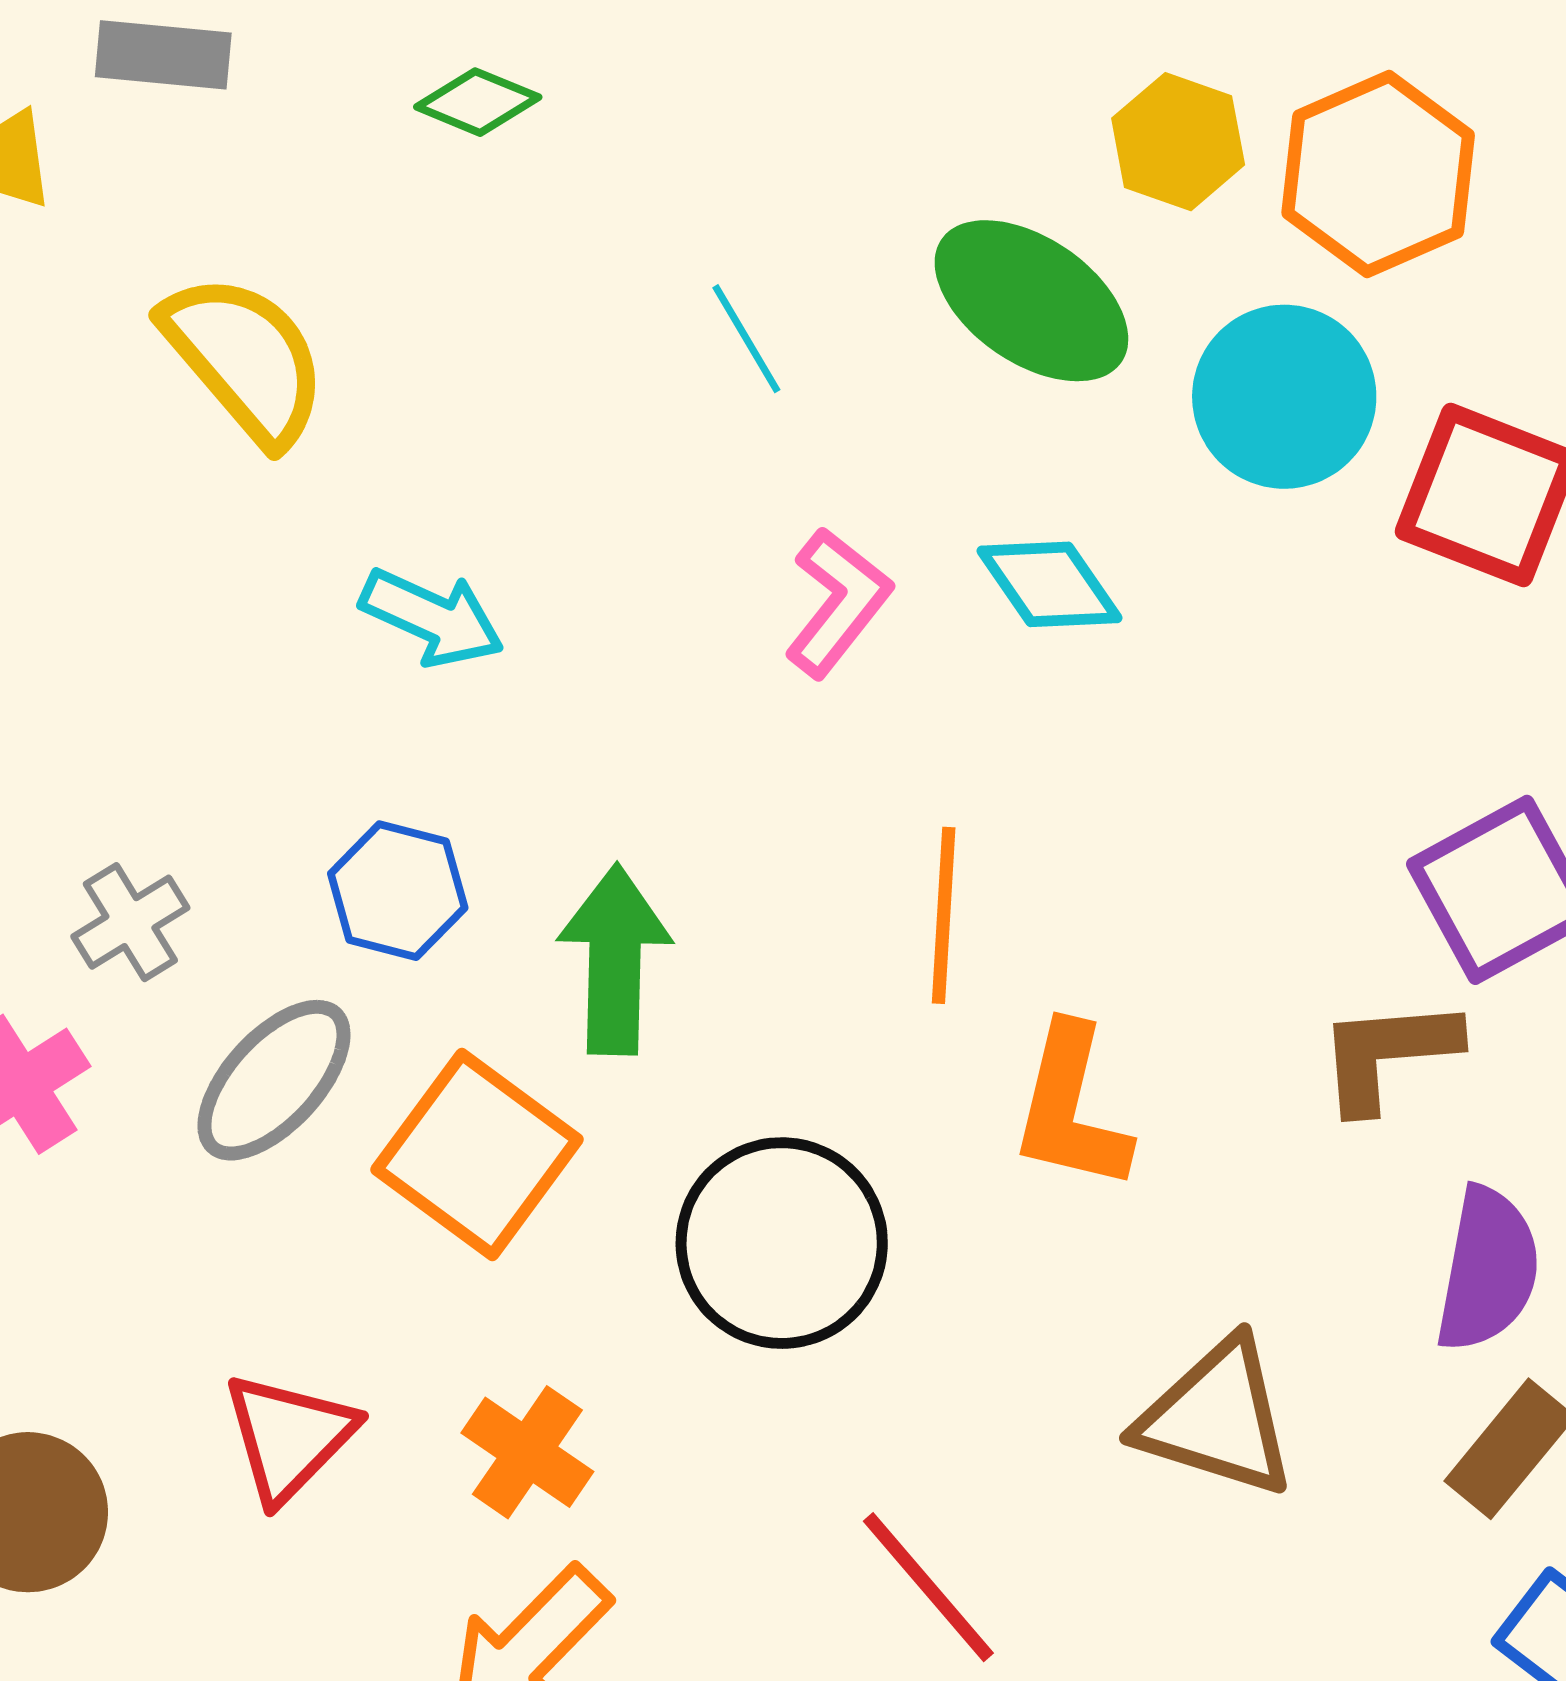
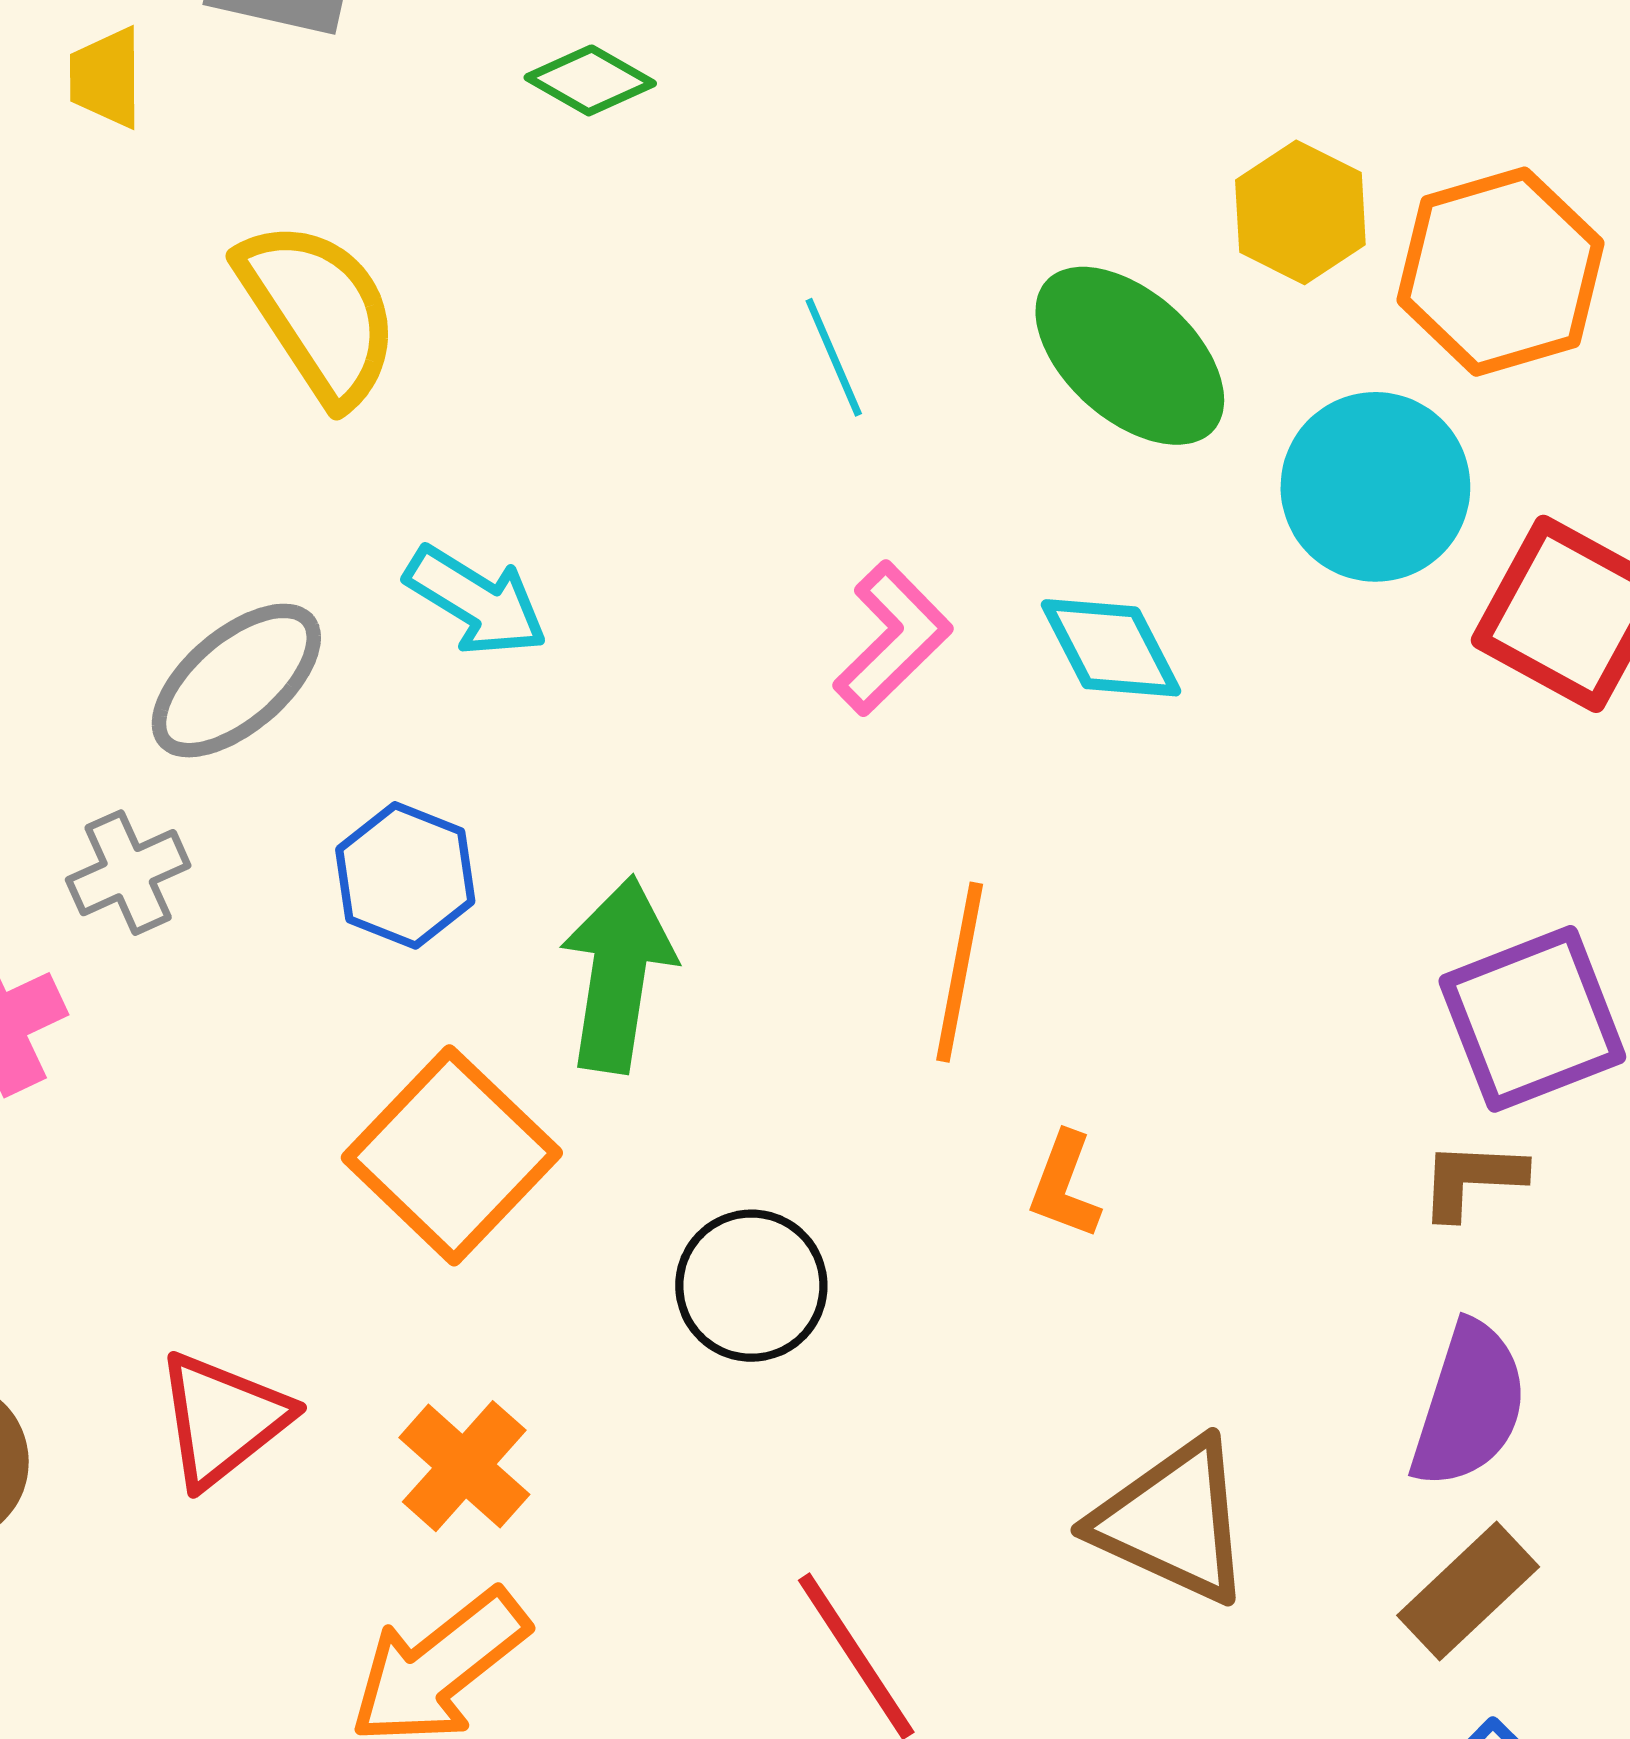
brown L-shape: (1388, 1054) -> (1472, 1180), moved, size x0.7
gray ellipse: (274, 1080) -> (236, 681), moved
orange L-shape: (1071, 1108) -> (1065, 1185), size x0.6
black circle: (782, 1243) -> (751, 1286), size x0.7

